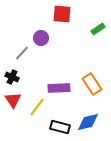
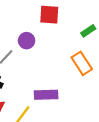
orange rectangle: (92, 84) -> (82, 63), moved

